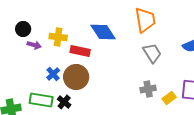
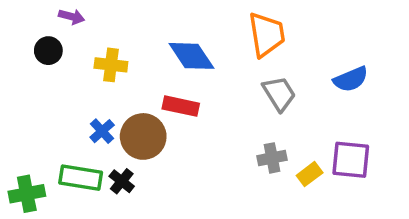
purple arrow: (34, 45) -> (72, 17), moved
red rectangle: (80, 51) -> (181, 106), moved

